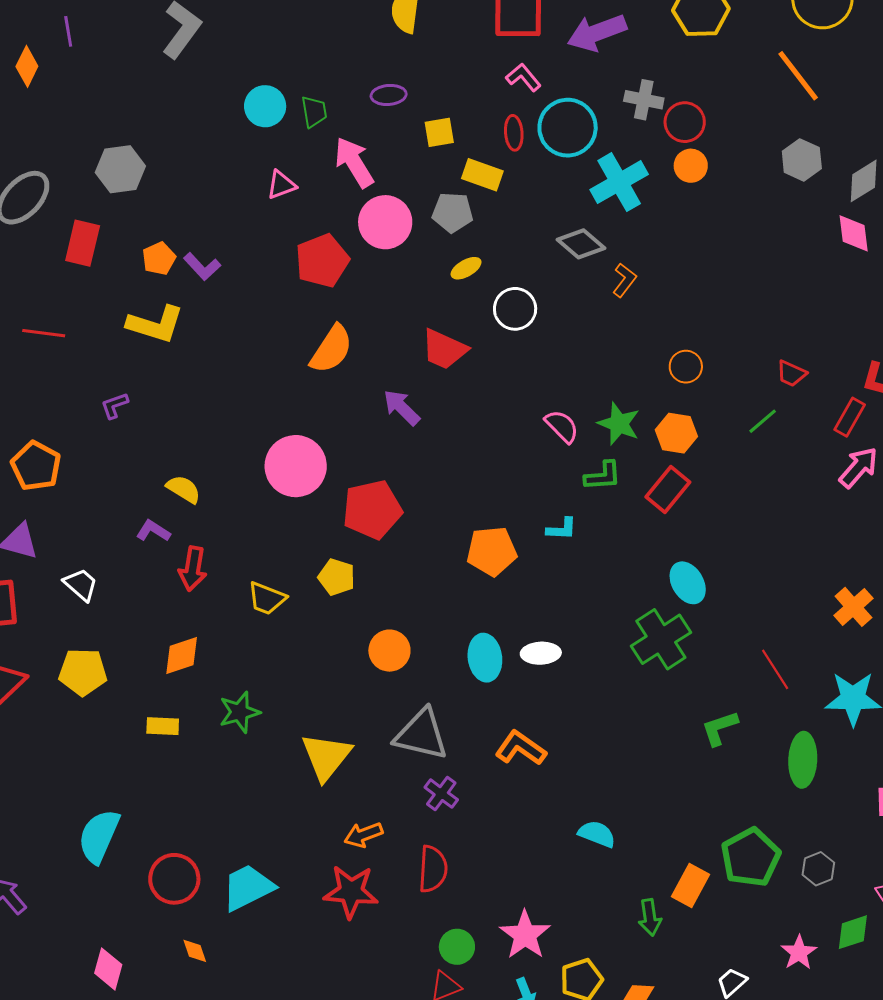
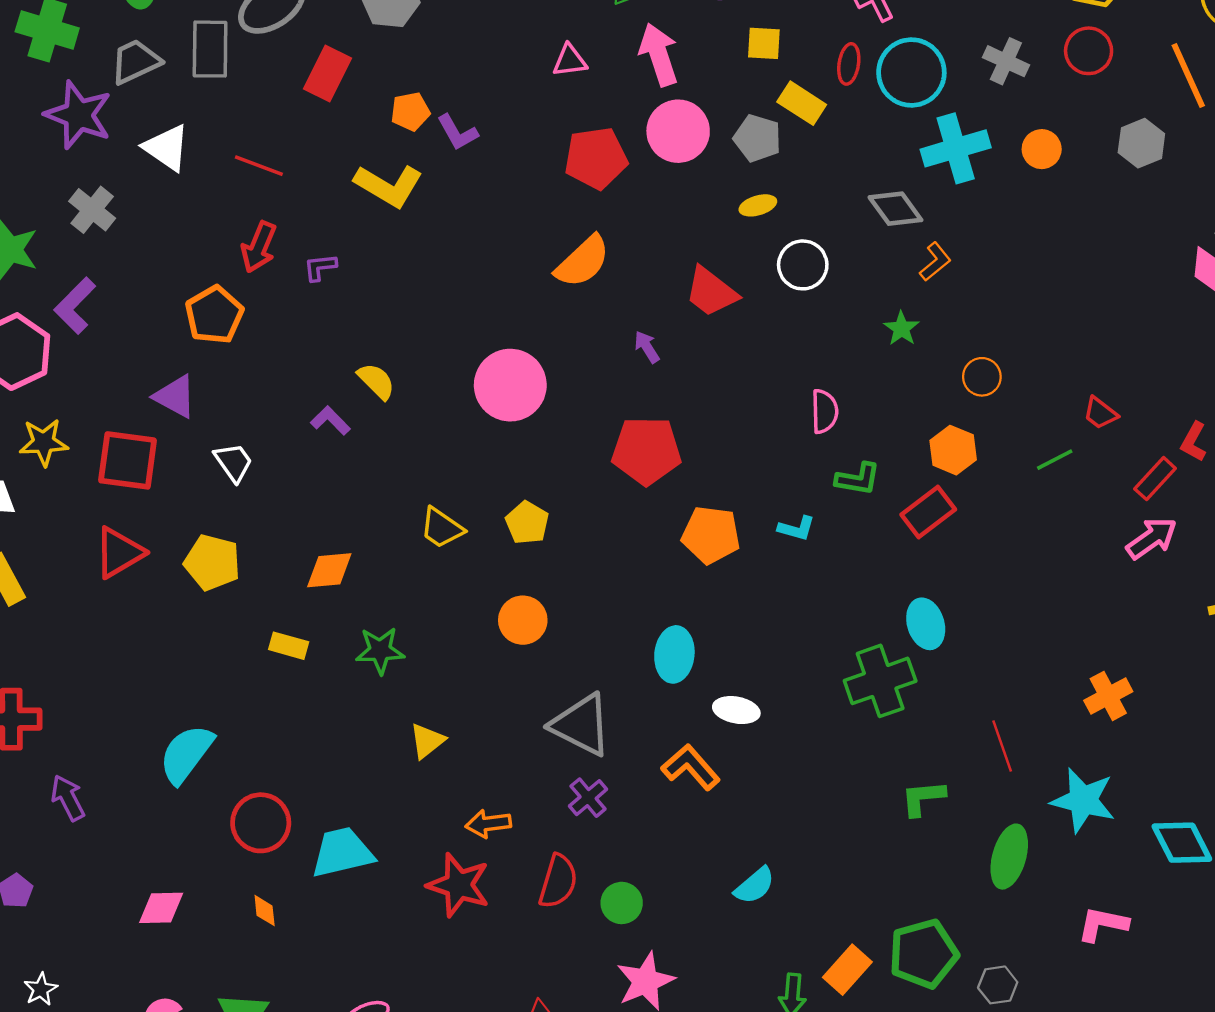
red circle: (685, 122) -> (1089, 51), moved
gray hexagon: (802, 160) -> (1141, 143), moved
purple arrow: (402, 408) -> (647, 347), size x0.7
green star: (619, 424) -> (901, 328), moved, size x0.7
pink semicircle: (562, 426) -> (824, 411), turned 30
red pentagon: (372, 510) -> (646, 451), moved
red arrow: (193, 569) -> (259, 247), moved
orange circle: (389, 651) -> (523, 620), moved
white ellipse: (541, 653) -> (736, 710), moved
yellow triangle: (326, 757) -> (427, 741), moved, size x0.6
cyan semicircle: (597, 834) -> (755, 886), turned 105
green circle: (457, 947) -> (622, 903), moved
pink diamond: (108, 969) -> (161, 908), turned 60

